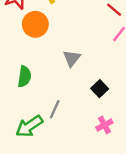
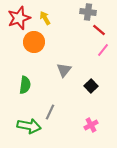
black square: (100, 89) -> (91, 86), moved
green arrow: (29, 126) -> (29, 126), turned -135

